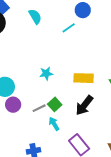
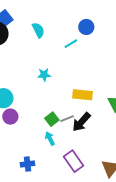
cyan star: (46, 73) -> (44, 75), moved
gray line: (39, 108) -> (67, 119), moved

